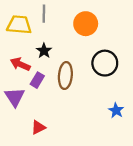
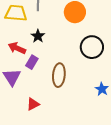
brown ellipse: (65, 76) -> (59, 75), moved

